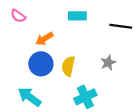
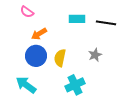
pink semicircle: (18, 16) -> (27, 12), moved
cyan rectangle: (77, 16) -> (77, 19), moved

